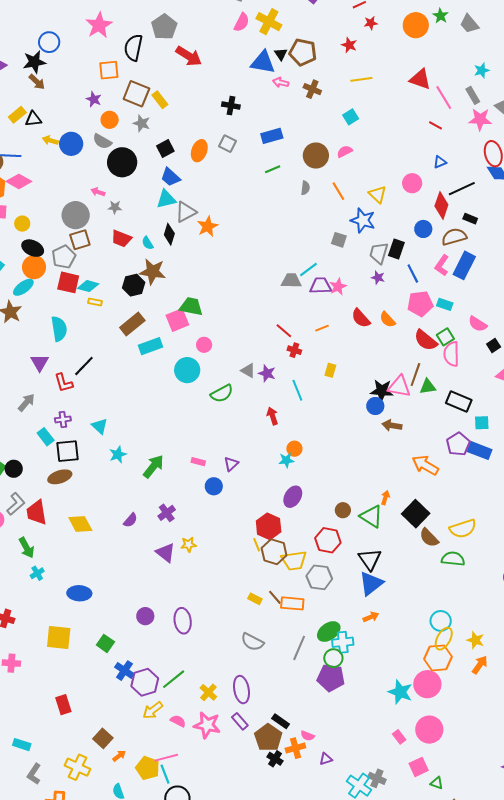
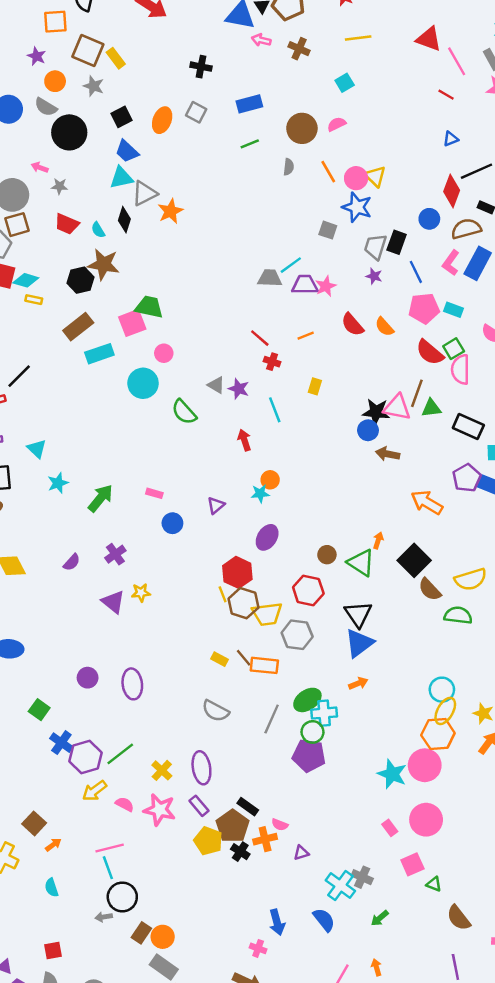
pink circle: (412, 183) -> (356, 178), moved
green semicircle: (222, 393) -> (184, 412), turned 75
purple triangle: (231, 464) -> (216, 505), moved
yellow pentagon: (148, 768) -> (208, 841), moved

